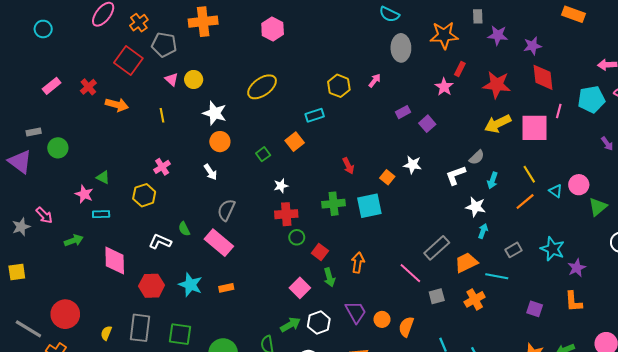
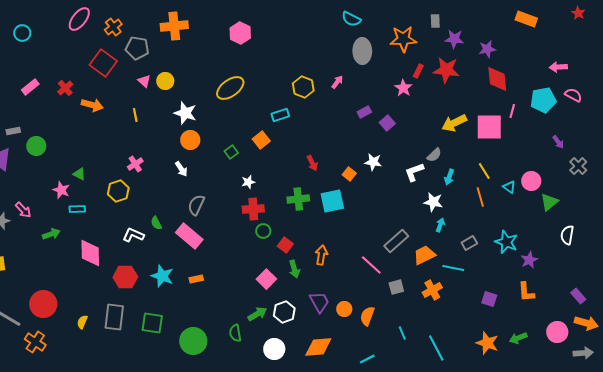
red star: (497, 85) -> (446, 70), moved
orange line: (525, 202) -> (480, 197), turned -66

